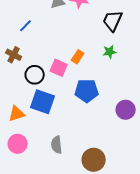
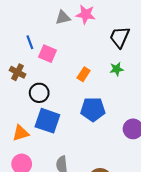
blue line: (26, 26) -> (30, 42), turned -64
pink square: (59, 68) -> (47, 54), moved

